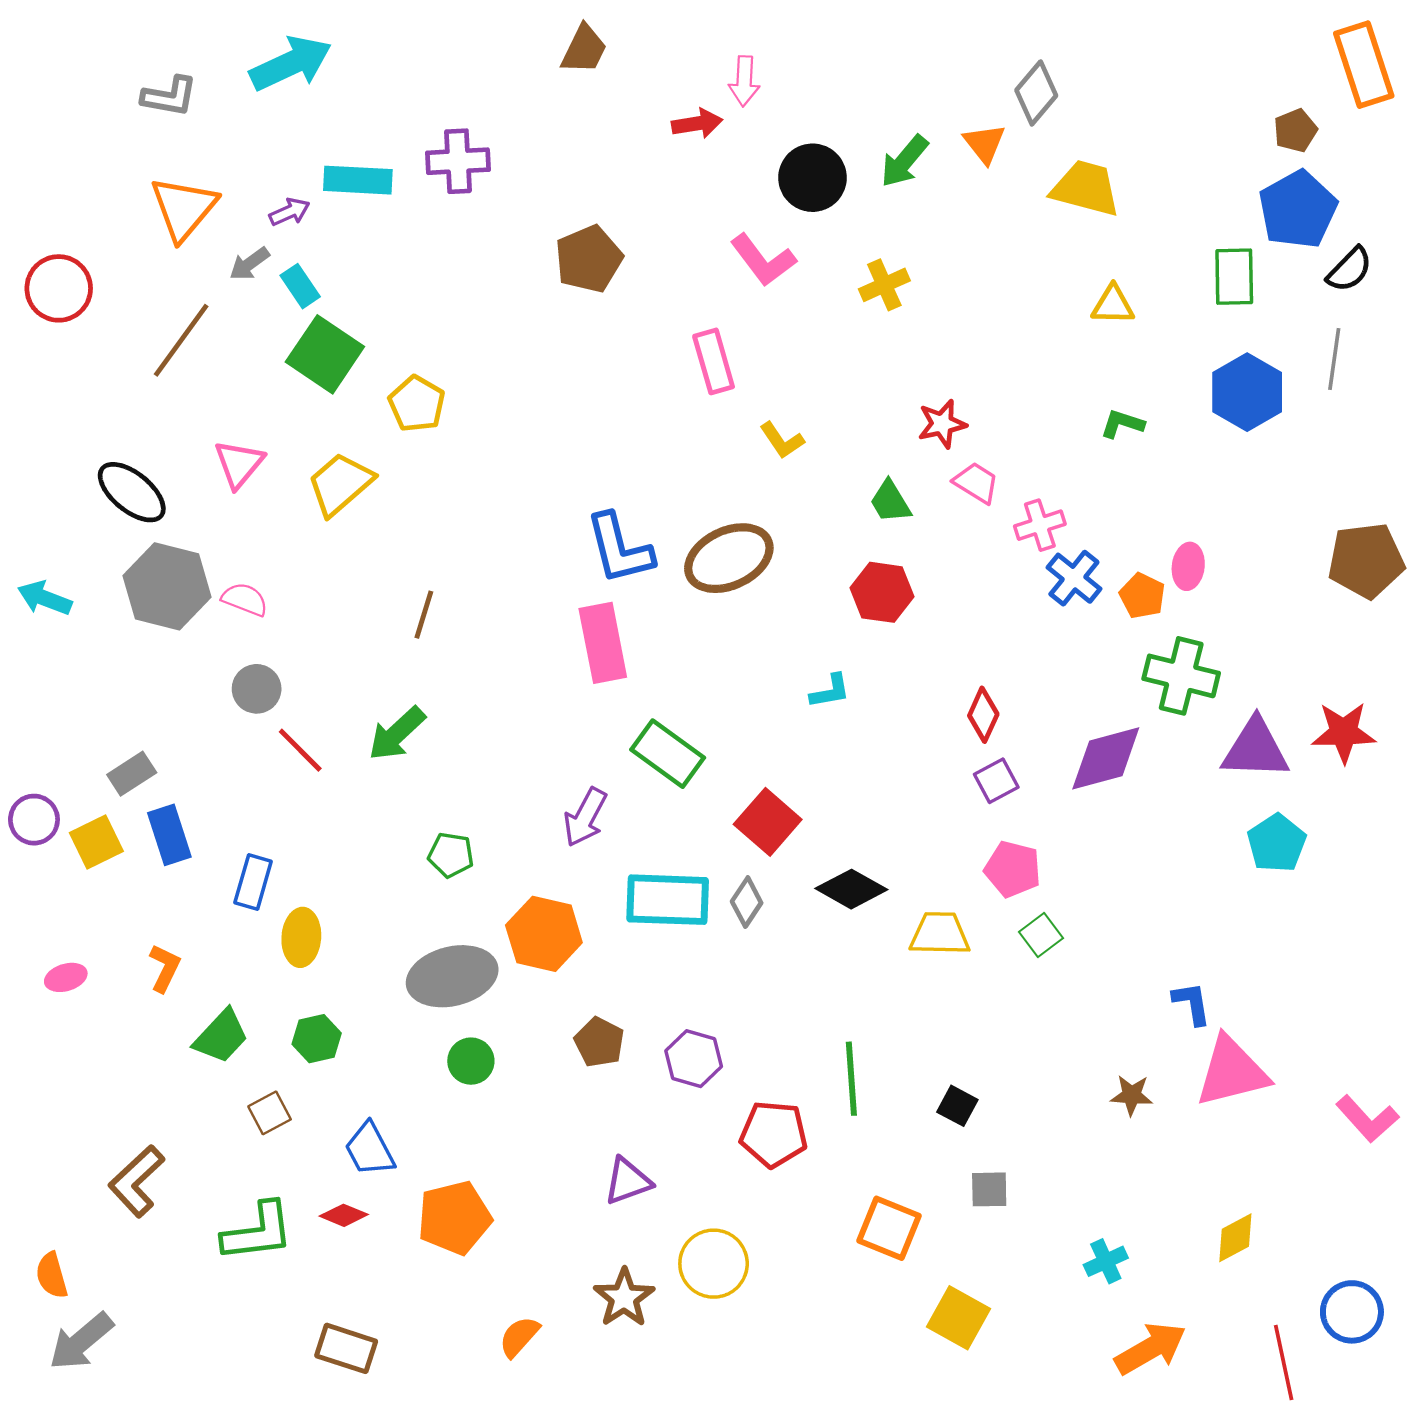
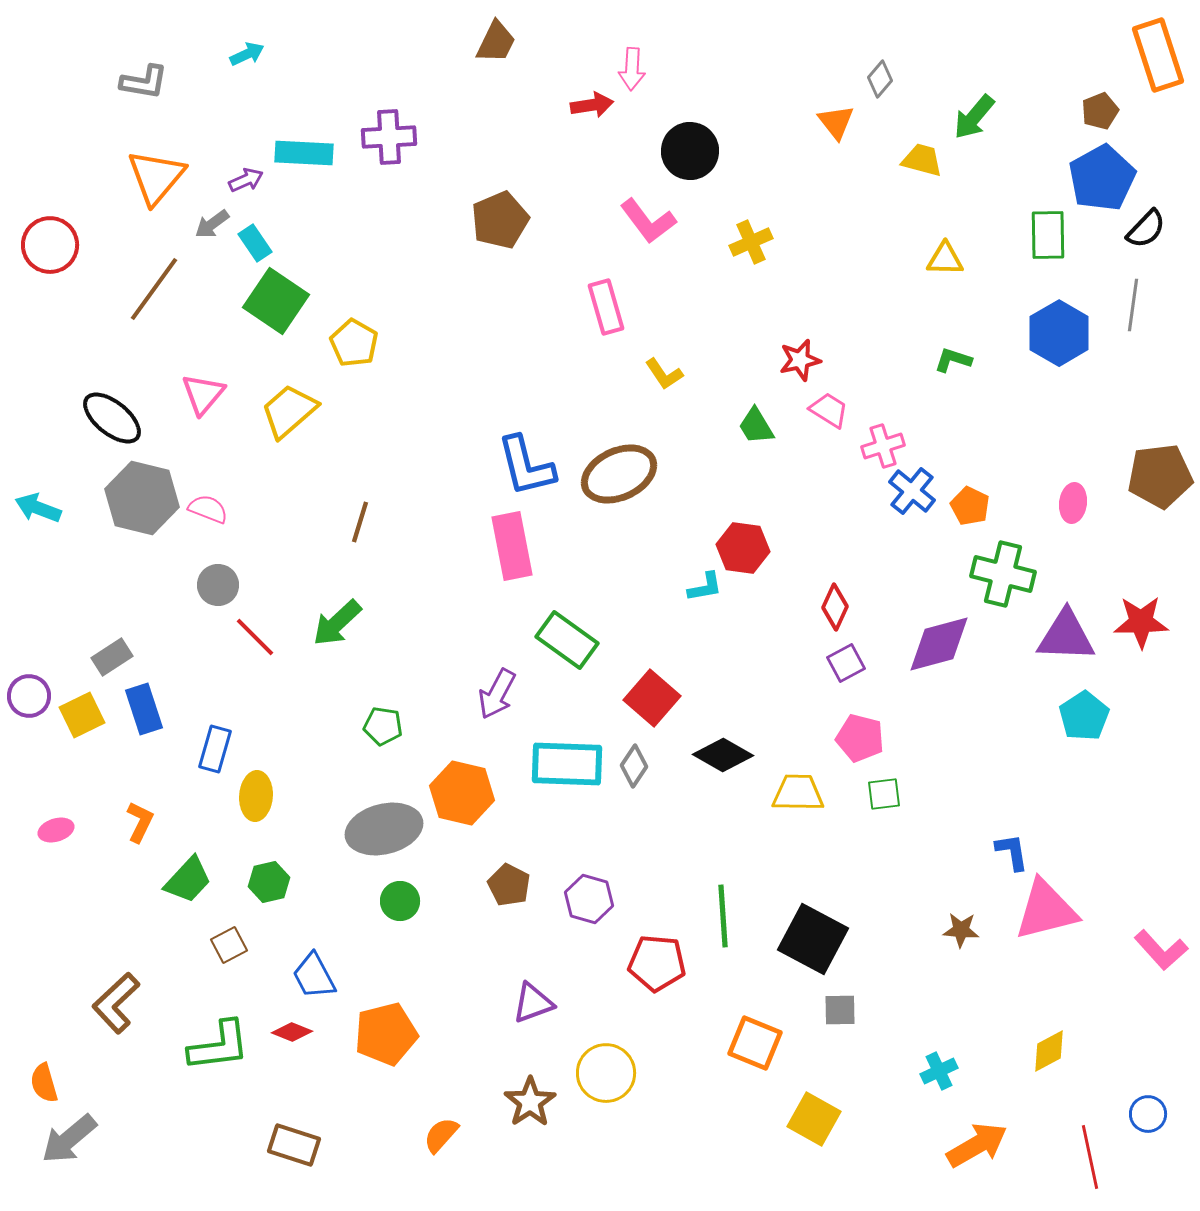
cyan arrow: (291, 63) -> (247, 54), size x0.5
gray diamond: (1036, 93) -> (880, 79), size x0.7
green arrow: (904, 161) -> (974, 117), moved
yellow trapezoid: (1086, 188) -> (922, 160), size x0.7
pink ellipse: (1188, 566) -> (1073, 503), moved
red hexagon: (882, 592) -> (743, 548), moved
green square: (1041, 935) -> (884, 794), turned 30
black square: (957, 1106) -> (813, 939), size x2.0
blue circle: (1352, 1312) -> (1148, 1114), size x0.7

